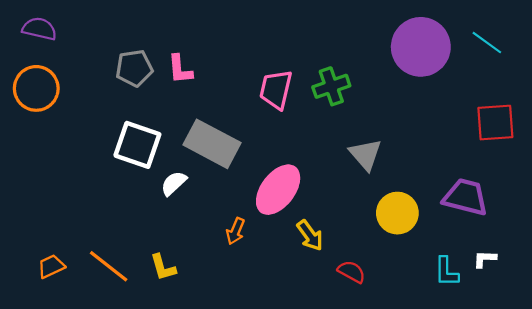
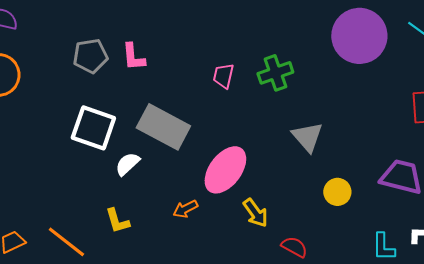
pink trapezoid: (276, 89) -> (223, 76), size x0.7
yellow circle: (397, 213) -> (337, 192), size x0.7
orange arrow: (235, 231) -> (185, 209), turned 40
yellow L-shape: (163, 267) -> (117, 221), moved

